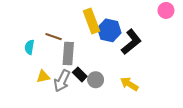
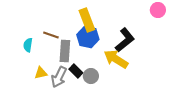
blue hexagon: (109, 30) -> (88, 37), moved
yellow arrow: (129, 84) -> (116, 59), moved, size x1.4

